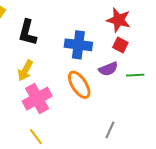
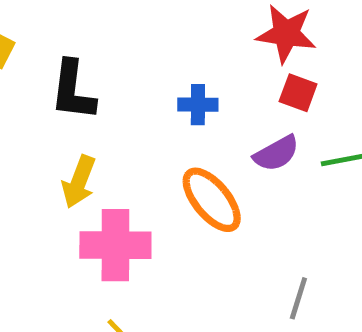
blue cross: (78, 45) -> (198, 105), size x0.6
pink cross: (37, 99) -> (115, 245), turned 36

